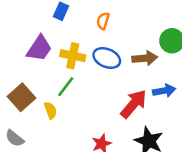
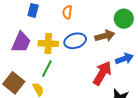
blue ellipse: (107, 58) -> (75, 41), turned -30

